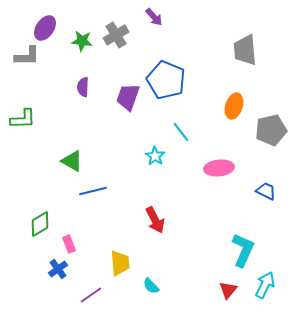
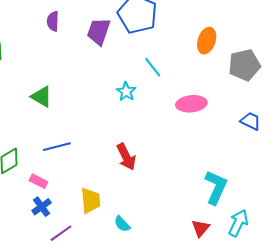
blue line: (93, 191) -> (57, 147), moved
blue trapezoid: (266, 191) -> (250, 121), moved
pink rectangle: (69, 244) -> (39, 181), turned -42
blue cross: (58, 269) -> (42, 207), moved

